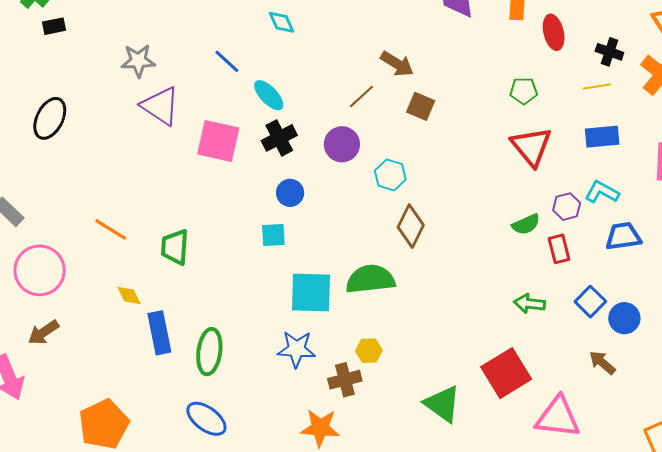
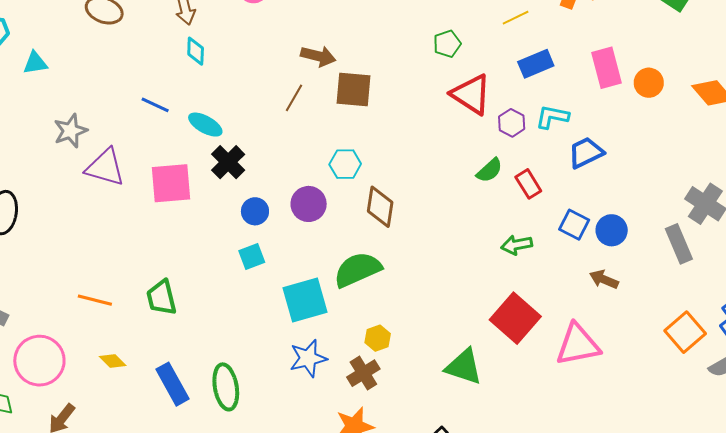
cyan diamond: (282, 22) -> (196, 51), turned 44
brown square: (421, 106) -> (354, 90), size x1.4
purple circle: (342, 144) -> (309, 204), moved
purple hexagon: (567, 207) -> (512, 123), moved
yellow diamond: (129, 295) -> (113, 361), moved

